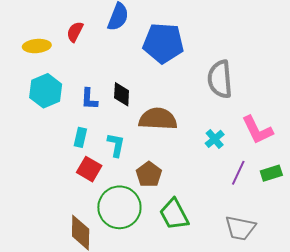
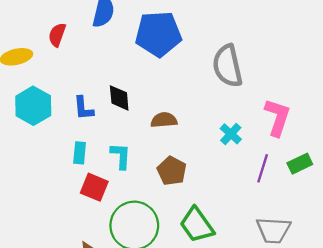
brown semicircle: (158, 119) -> (164, 120), size x0.6
pink L-shape: (257, 130) -> (277, 117), turned -128
brown pentagon: (149, 174) -> (172, 171), moved

